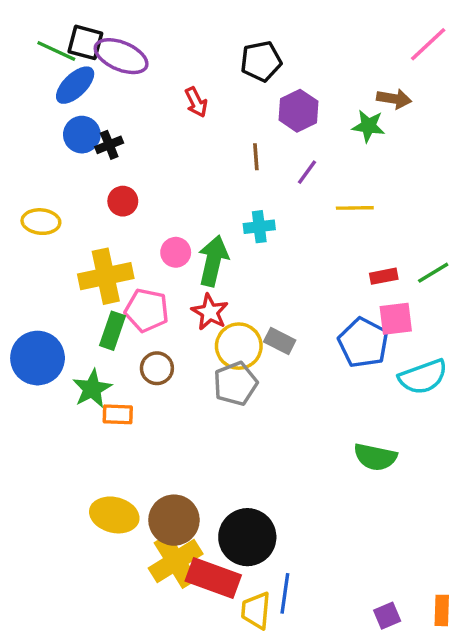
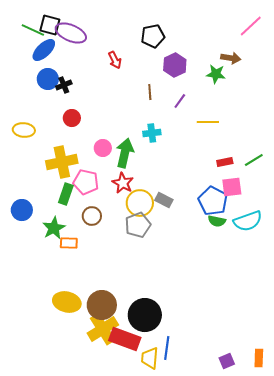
blue circle: (38, 358) -> (22, 210), size x0.7
green semicircle: (375, 457) -> (217, 221), moved, size x0.7

